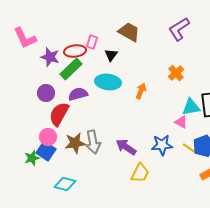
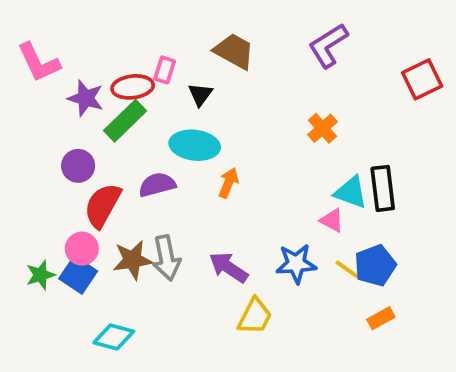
orange arrow: (141, 91) -> (229, 183), moved
purple semicircle: (78, 94) -> (157, 185), moved
cyan triangle: (191, 107) -> (351, 192), turned 30
green star: (32, 158) -> (40, 275), moved

